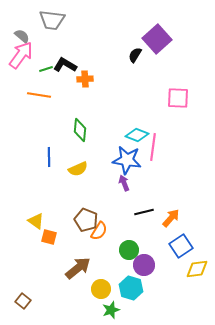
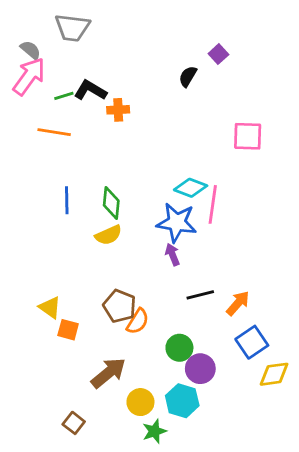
purple square: (157, 39) -> (218, 54), size x0.5
green diamond: (80, 130) -> (111, 203), moved
blue line: (49, 157) -> (67, 200), moved
brown square: (23, 301) -> (74, 423), moved

